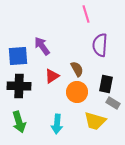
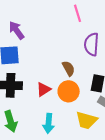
purple arrow: (42, 46) -> (17, 30), moved
red triangle: (52, 76) -> (44, 89), moved

